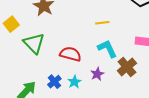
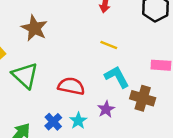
yellow line: (102, 23) -> (109, 45), turned 32
brown cross: (127, 67) -> (143, 98), turned -30

